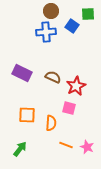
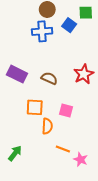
red star: (76, 86) -> (84, 74), moved
orange square: (27, 115) -> (35, 107), moved
pink star: (87, 147) -> (81, 159), moved

